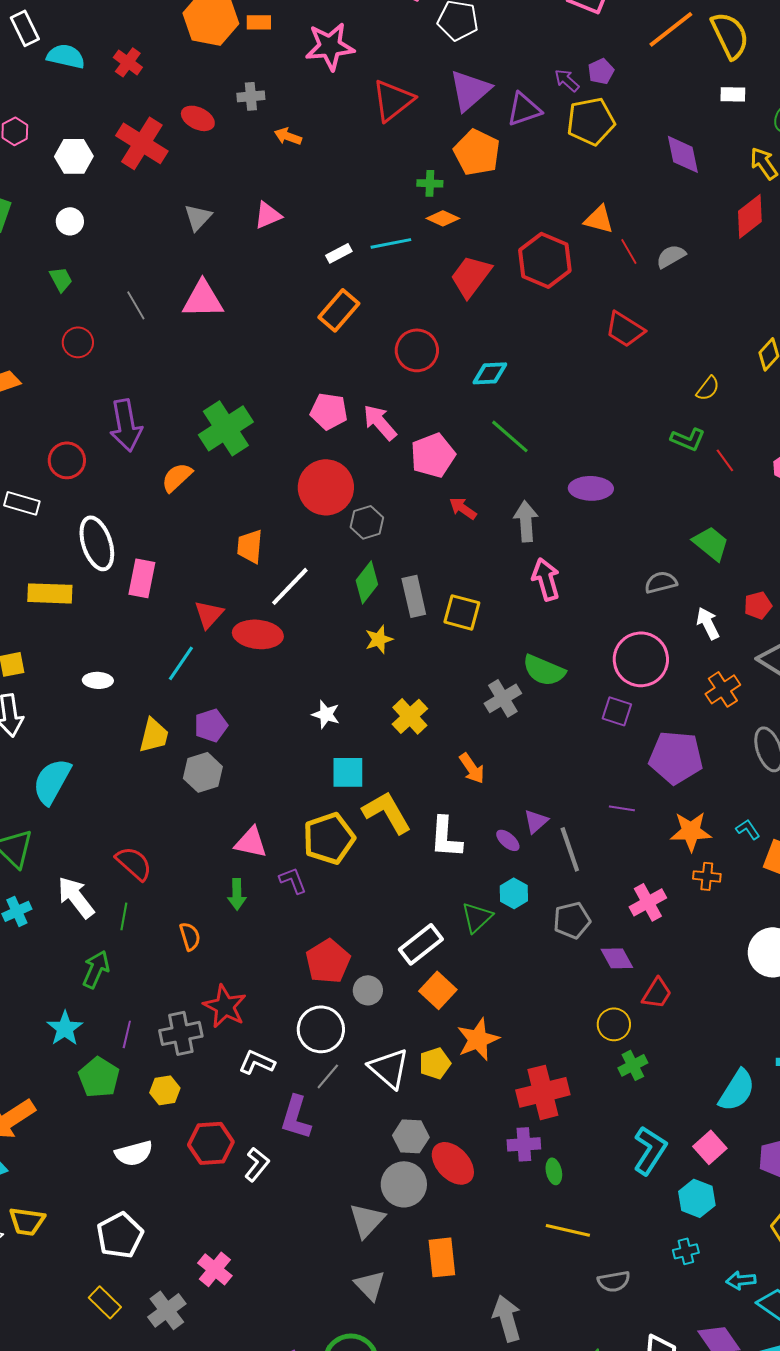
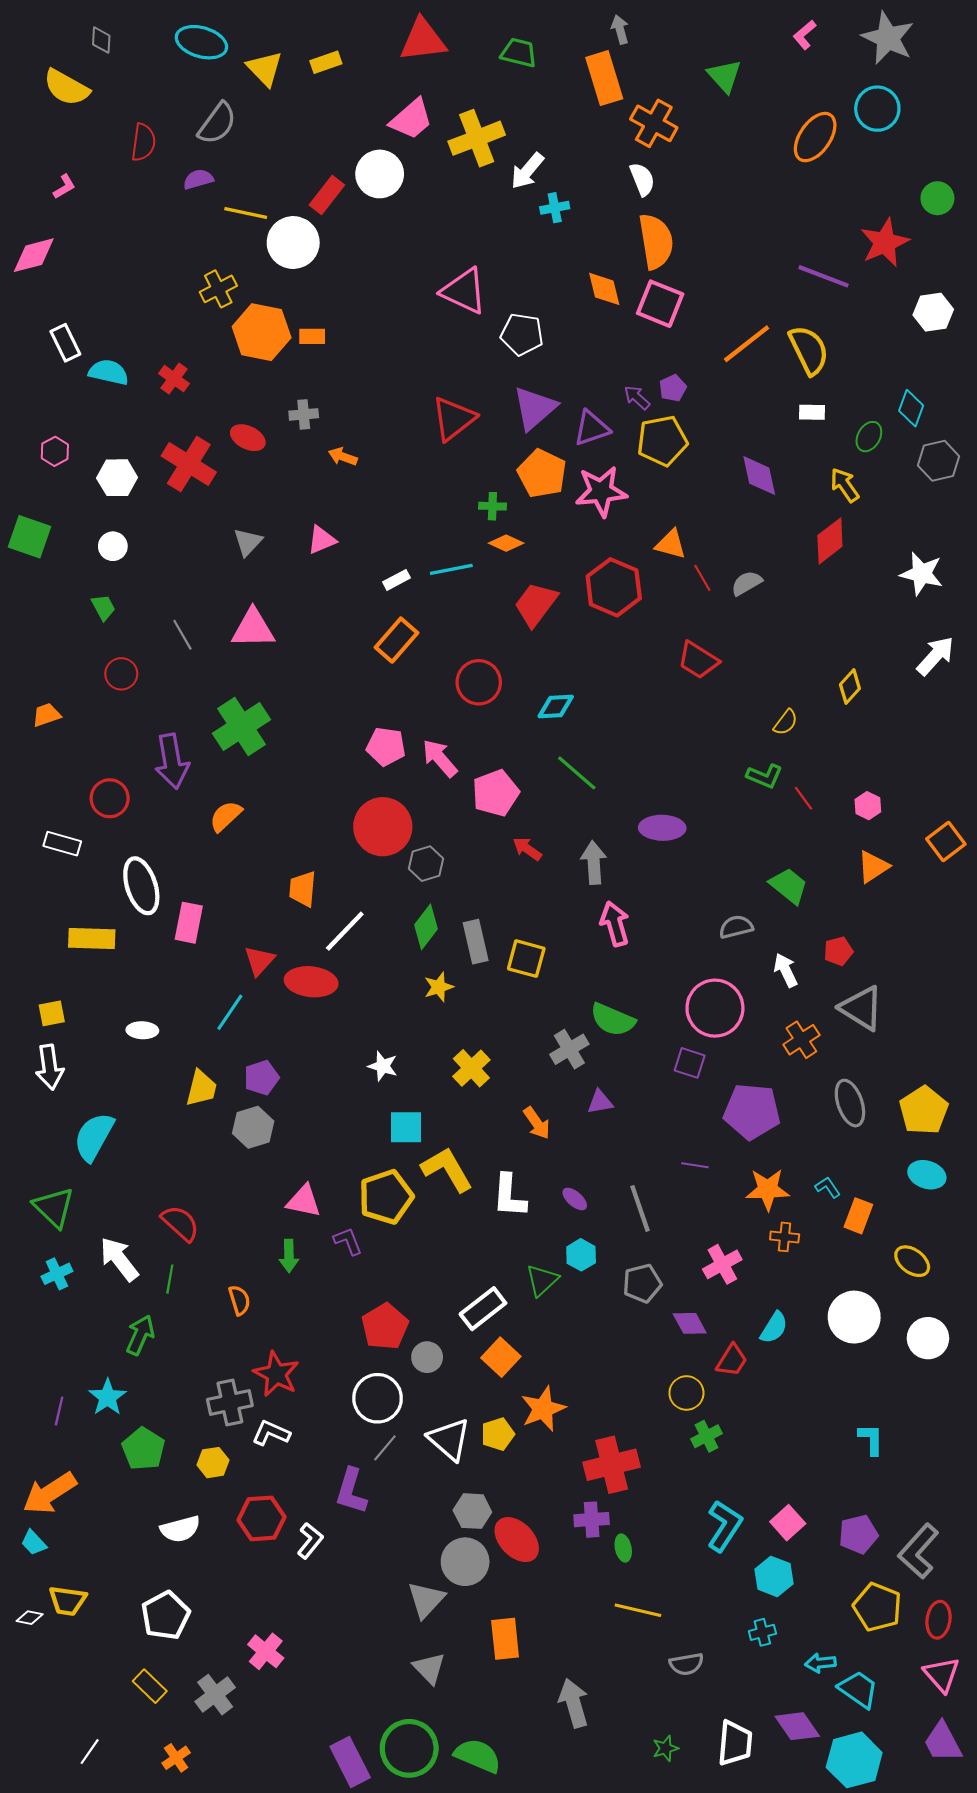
pink star: (330, 46) -> (601, 491), moved
green cross: (226, 428) -> (241, 727), moved
purple triangle: (536, 821) -> (600, 1102), moved, turned 32
purple line: (127, 1034) -> (59, 1411), moved
white L-shape: (257, 1062) -> (271, 1433), moved
cyan semicircle: (737, 1090) -> (774, 1328), moved, size x0.7

